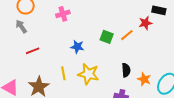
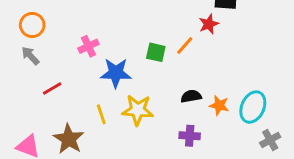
pink cross: (63, 14) -> (88, 46), moved
blue star: (77, 47) -> (116, 73), size x1.5
black semicircle: (126, 70) -> (191, 96), turned -88

